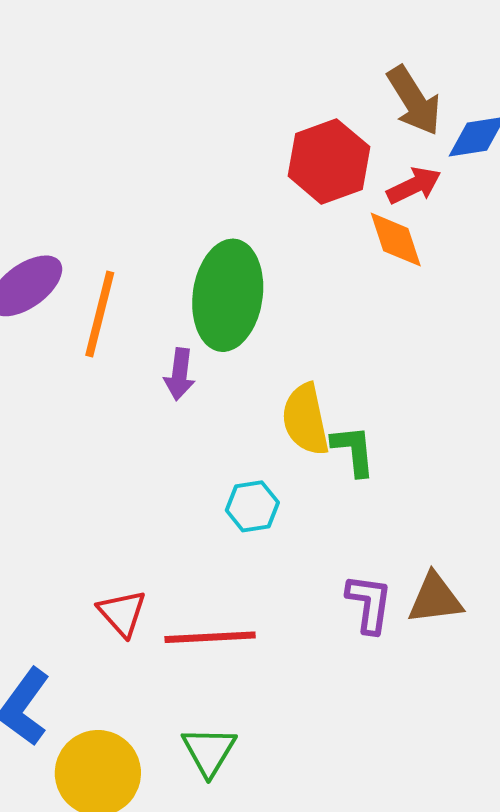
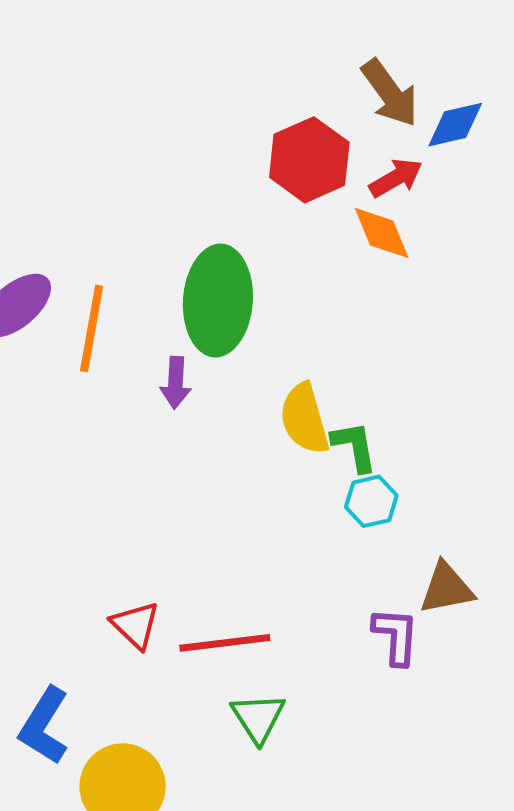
cyan hexagon: (252, 506) -> (371, 501), moved
purple L-shape: (369, 604) -> (396, 636), moved
green triangle: (209, 751) -> (258, 718), moved

